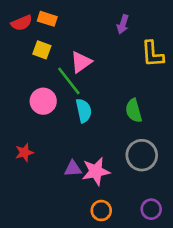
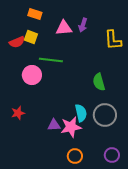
red semicircle: (22, 23) -> (17, 42), moved
purple arrow: (123, 24) -> (83, 25), moved
pink triangle: (81, 62) -> (64, 28), moved, turned 30
green line: (69, 81) -> (51, 60), turned -45
cyan semicircle: (84, 111) -> (81, 113), moved

